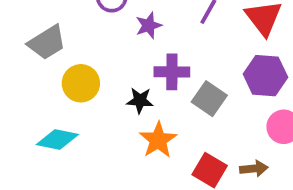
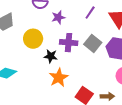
yellow circle: (81, 83) -> (33, 39), moved
gray square: (209, 99) -> (93, 43), moved

